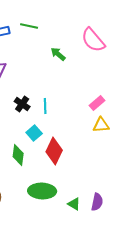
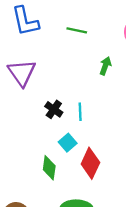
green line: (29, 26) -> (77, 30), moved
green arrow: (58, 54) -> (105, 66), moved, turned 70

